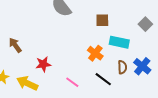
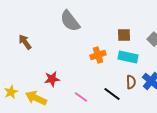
brown square: (102, 20) -> (124, 35), moved
brown arrow: (15, 45) -> (25, 42), moved
orange cross: (95, 53) -> (98, 55), moved, turned 35

